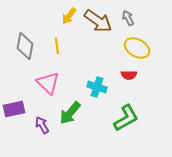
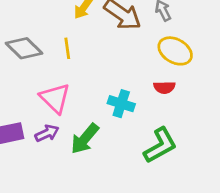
gray diamond: (25, 46) -> (24, 48), turned -56
purple arrow: (42, 125) -> (47, 133), moved, turned 96

